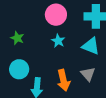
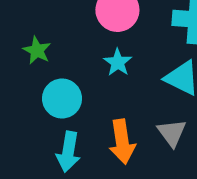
cyan circle: (19, 69) -> (62, 99), moved

